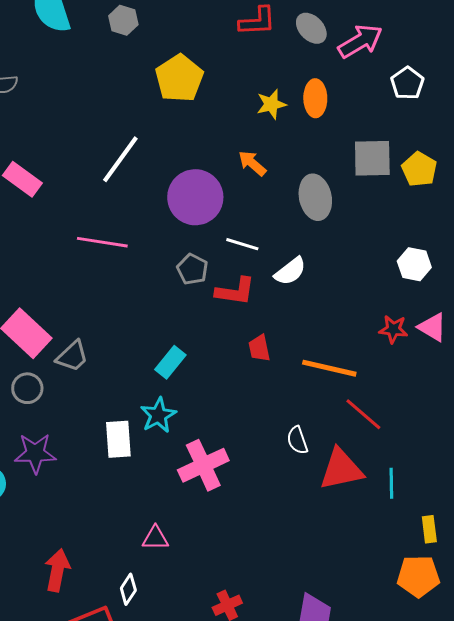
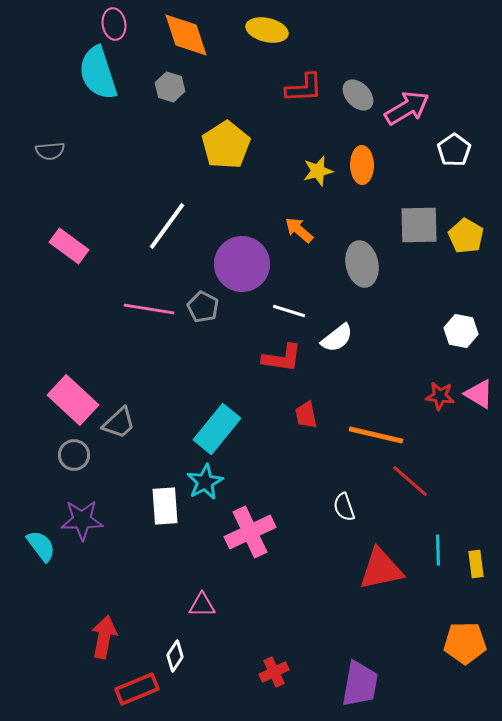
gray pentagon: (192, 269) -> (203, 307), moved
cyan rectangle: (170, 362) -> (217, 429), size x1.5
red triangle: (341, 469) -> (381, 569), moved
yellow rectangle: (429, 529) -> (476, 564), moved

